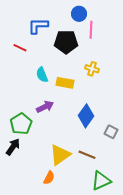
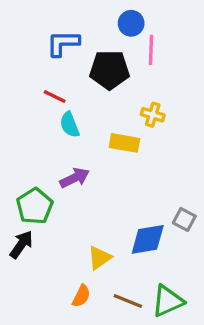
red line: (20, 48) -> (55, 96), moved
yellow rectangle: (65, 83) -> (124, 143), moved
blue diamond: (86, 116) -> (148, 239), moved, turned 45
yellow triangle: (60, 155) -> (100, 258), size x0.7
brown line: (87, 155) -> (128, 301), moved

